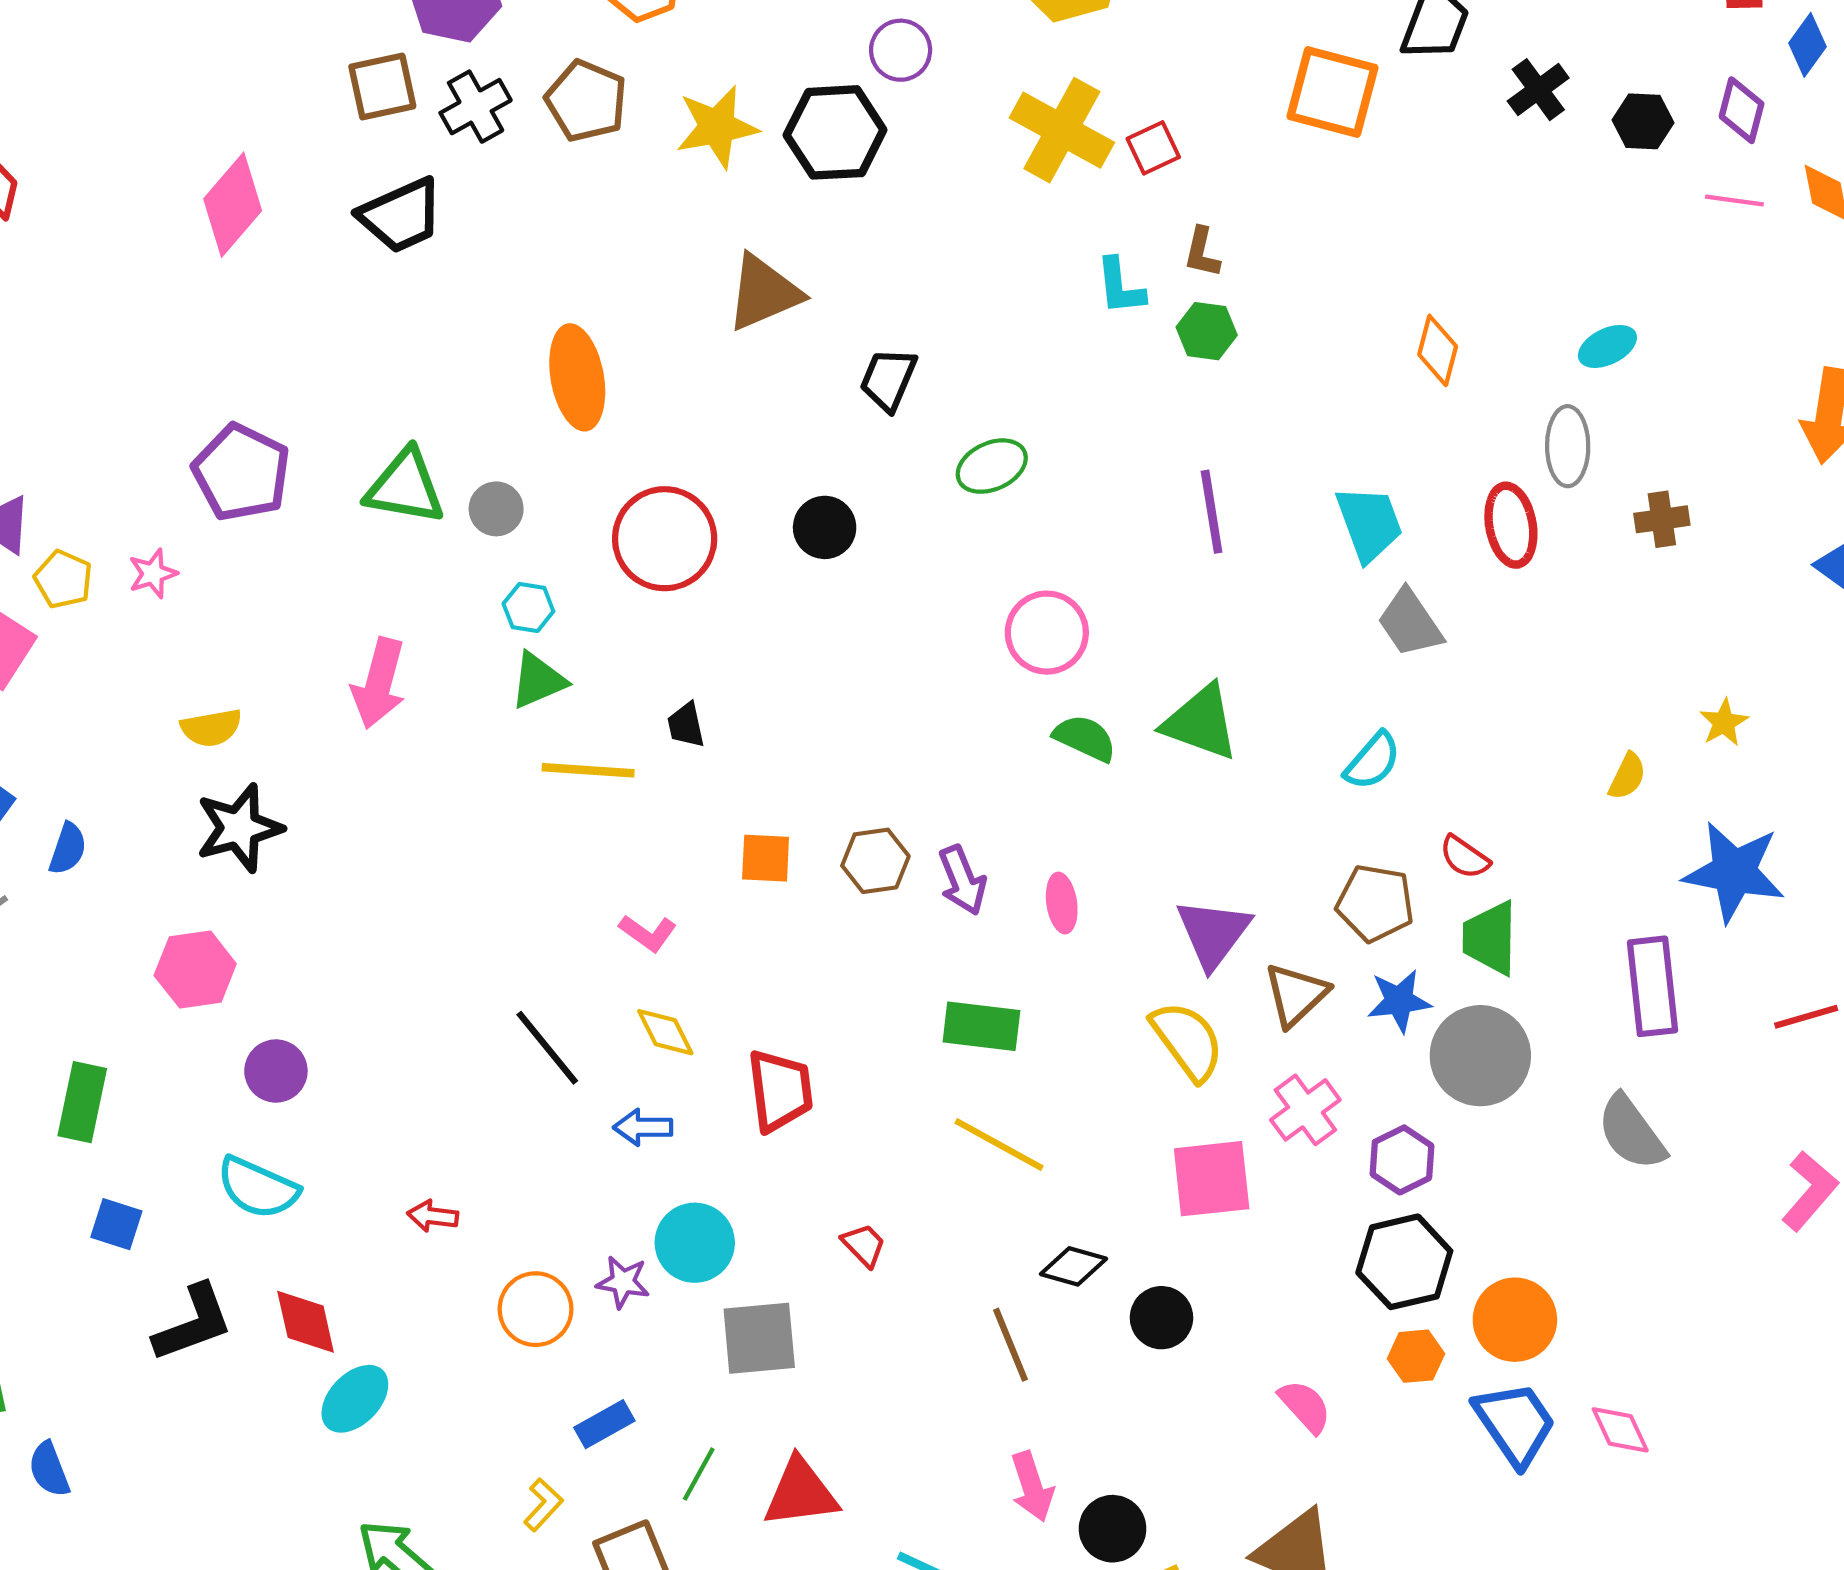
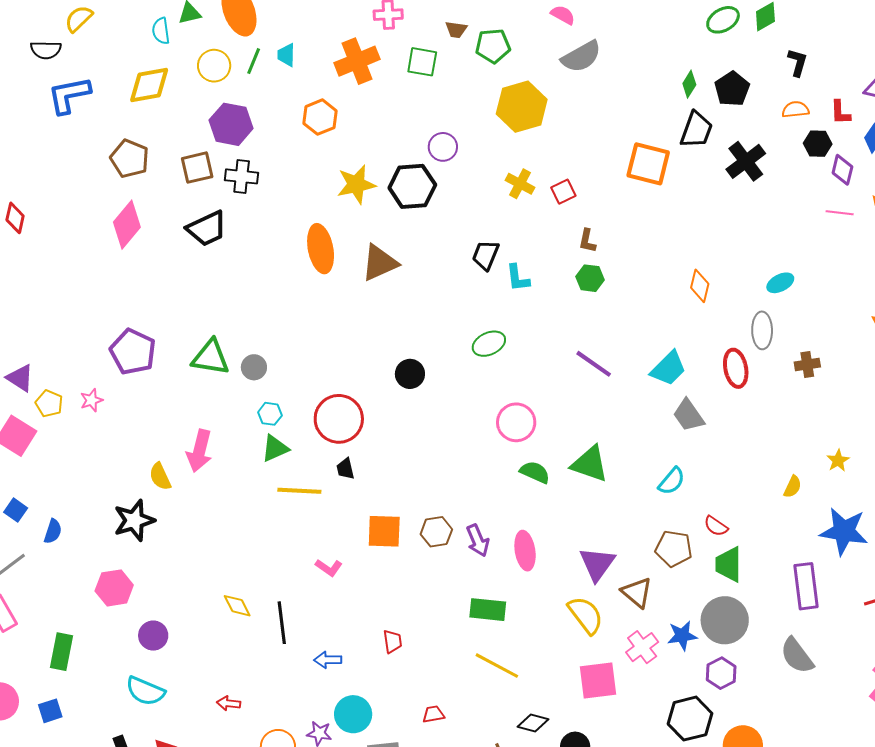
black cross: (1538, 90) -> (746, 161), size x1.4
brown pentagon: (586, 101) -> (130, 159), moved
black cross: (476, 107) -> (242, 176), turned 36
black hexagon: (1643, 121) -> (818, 144), moved
yellow cross: (1062, 130) -> (520, 184), size x0.6
cyan L-shape: (1120, 286) -> (518, 278), moved
orange ellipse: (577, 377) -> (321, 249), moved
black trapezoid: (888, 379) -> (486, 255), moved
purple line: (1212, 512) -> (594, 364), turned -45
cyan trapezoid: (1369, 523) -> (668, 368), turned 66
red circle: (665, 539) -> (339, 419), moved
yellow semicircle: (211, 728) -> (160, 477), moved, turned 76
orange square: (766, 858) -> (384, 531), size x1.4
pink ellipse: (1062, 903) -> (525, 551), size x1.4
brown triangle: (1296, 995) -> (637, 592), turned -36
blue star: (1399, 1001) -> (682, 636), moved
yellow diamond: (665, 1032) -> (237, 606), moved
black line: (547, 1048) -> (282, 623), turned 33
red trapezoid: (780, 1090) -> (393, 641), size x0.6
purple hexagon: (1402, 1160) -> (721, 673), moved
blue square: (116, 1224) -> (50, 711), moved, turned -35
red trapezoid: (864, 1245) -> (433, 714), turned -55

